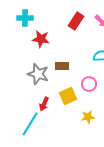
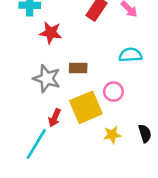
yellow square: (68, 96) -> (86, 107), size x1.4

